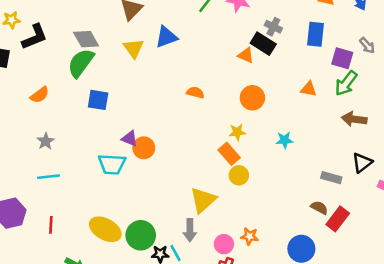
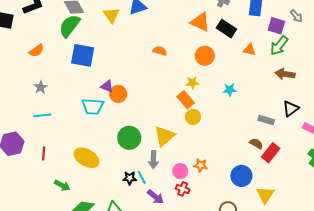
black rectangle: (263, 44) -> (226, 29), moved
orange triangle: (246, 55) -> (200, 22), size x1.5
blue square: (98, 100) -> (83, 55), size x1.4
green circle: (141, 235) -> (129, 138), moved

